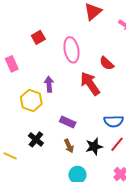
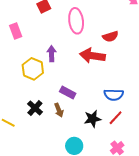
red semicircle: (107, 63) -> (110, 36), turned -63
red arrow: (90, 84) -> (92, 56), turned -50
brown arrow: (69, 146) -> (59, 110), moved

